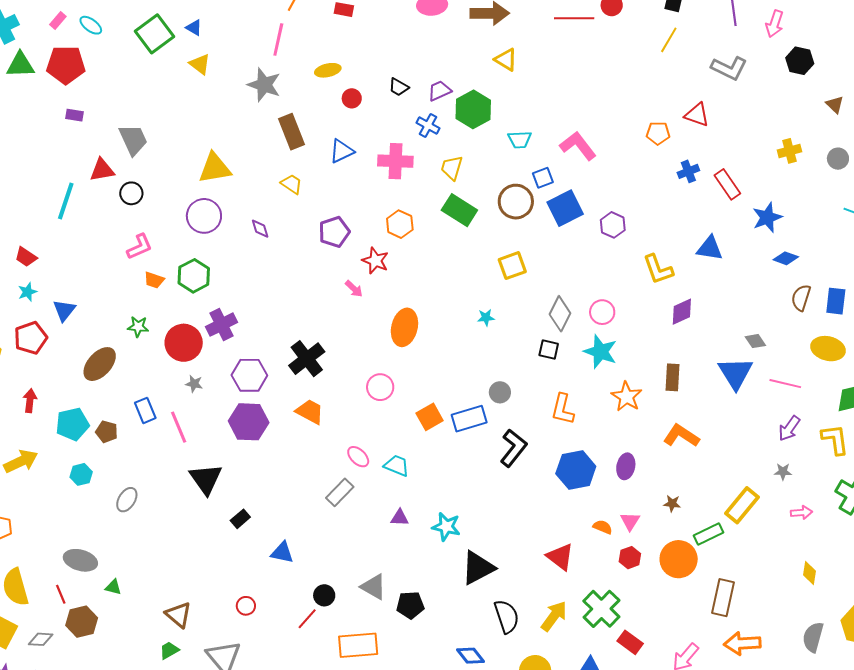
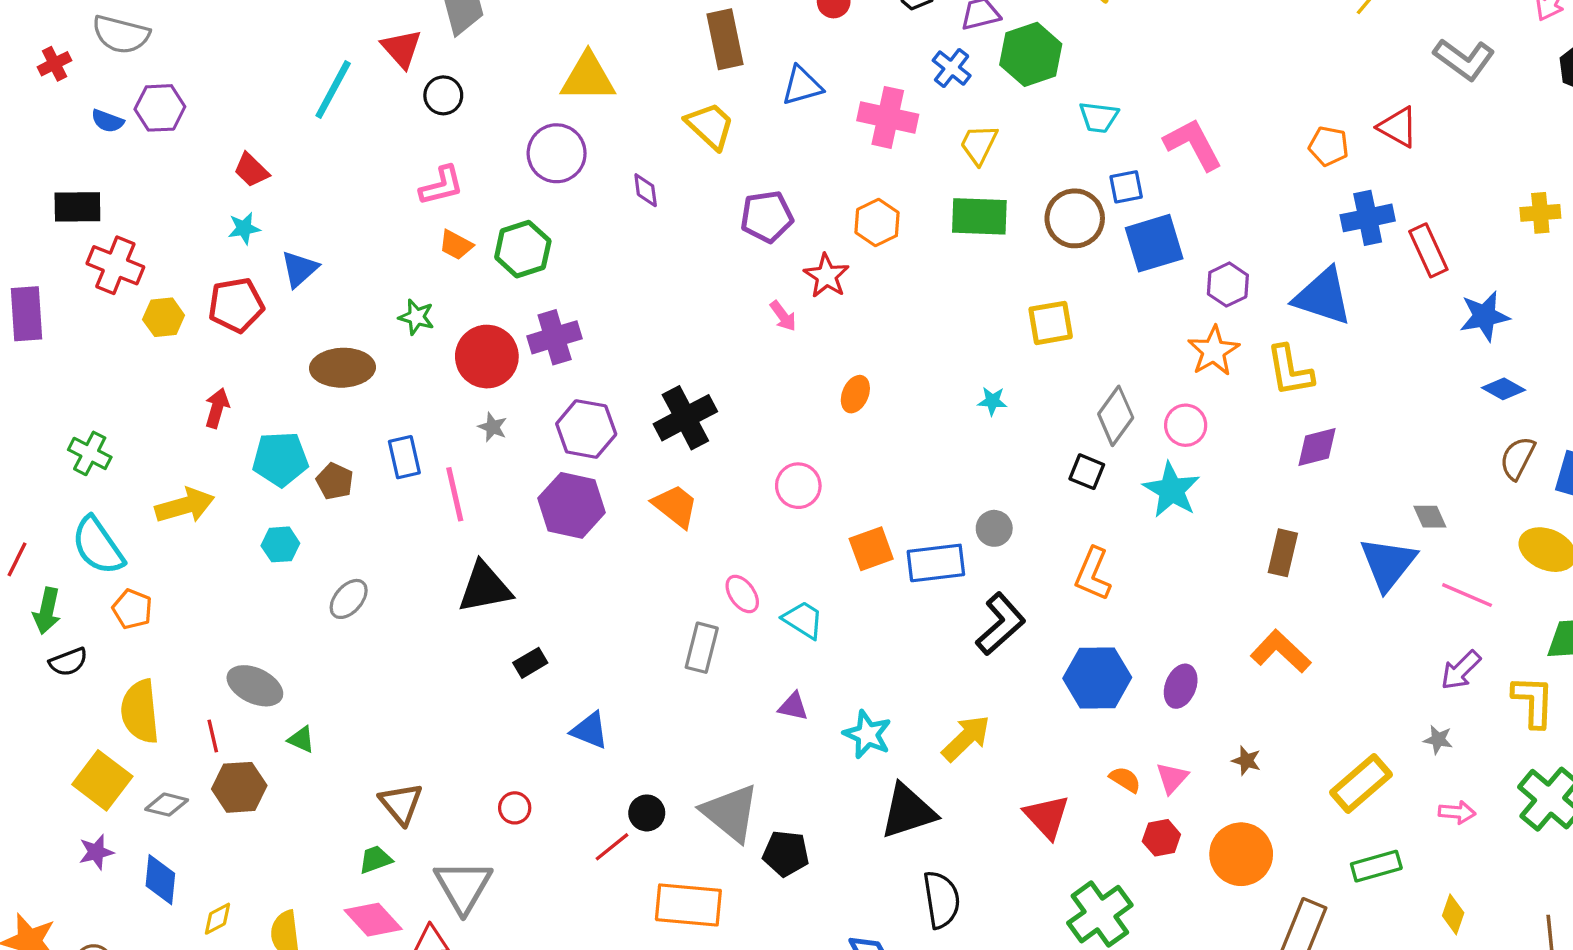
red triangle: (102, 170) -> (402, 49), turned 48
blue cross: (688, 171) -> (1368, 218), size x1.4
yellow trapezoid: (292, 184) -> (710, 126), size x1.4
green rectangle: (459, 210) -> (979, 216), turned -40
blue triangle: (710, 248) -> (1323, 297), moved, size x1.4
orange ellipse: (404, 327) -> (855, 394), size x0.6
brown ellipse: (100, 364) -> (342, 368), turned 36
orange star: (627, 397) -> (1214, 351), moved
black triangle: (206, 479) -> (485, 587), turned 45
gray rectangle: (340, 492) -> (702, 648), turned -40
green rectangle: (708, 534) -> (1376, 866), moved
gray triangle: (374, 587) -> (730, 813), size x1.4
yellow arrow: (554, 616) -> (966, 738), moved

